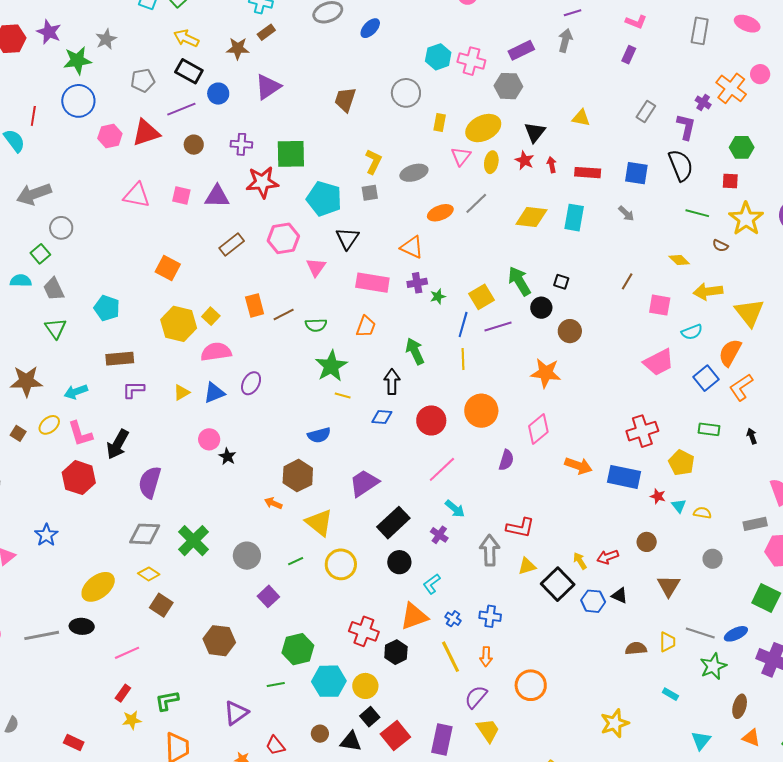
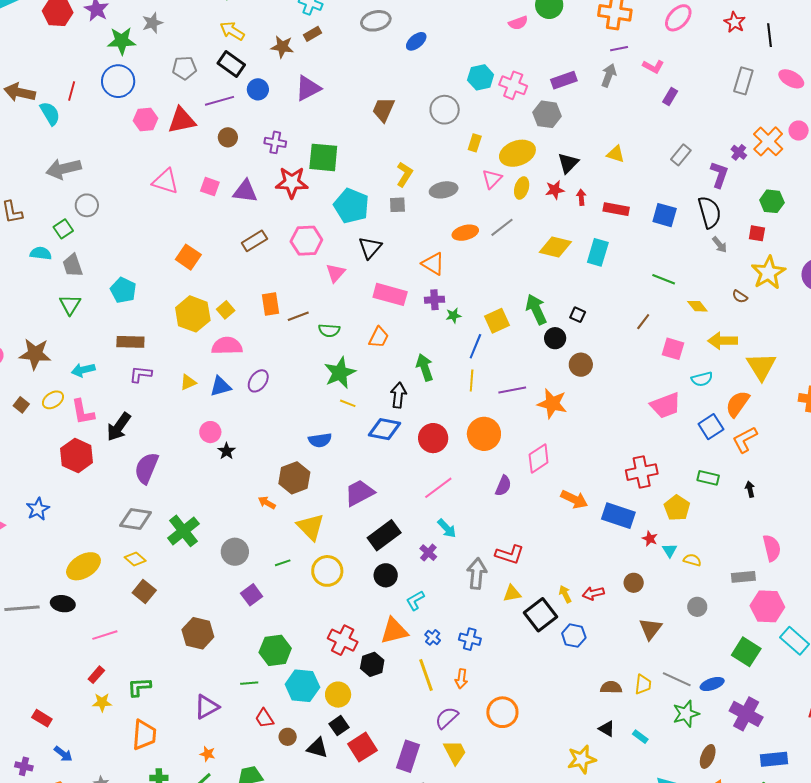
pink L-shape: (636, 22) -> (653, 67), moved
red star: (524, 160) -> (555, 190), turned 30
gray arrow: (626, 213) -> (720, 245), moved
green line: (697, 213) -> (664, 279), moved
purple line: (498, 326) -> (512, 390), moved
blue diamond: (382, 417) -> (384, 429), size x1.5
black triangle: (619, 595) -> (607, 729), moved
red trapezoid: (275, 746) -> (264, 718), moved

